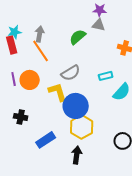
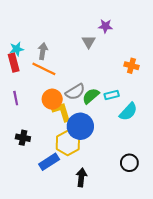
gray triangle: (99, 25) -> (89, 42), moved, turned 48
green semicircle: (78, 37) -> (91, 96), moved
orange line: (41, 51) -> (44, 69), turned -30
orange circle: (30, 80) -> (52, 99), moved
yellow hexagon: (82, 127) -> (68, 143), moved

